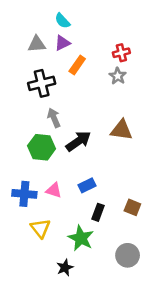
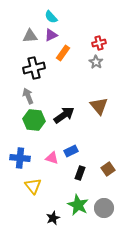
gray arrow: (54, 118) -> (28, 96), moved
brown triangle: (121, 130) -> (99, 106), turned 42
pink triangle: (54, 190) -> (52, 158), moved
brown square: (132, 207) -> (108, 169), turned 32
green star: (81, 238) -> (78, 205), moved

